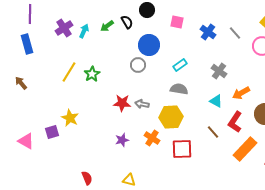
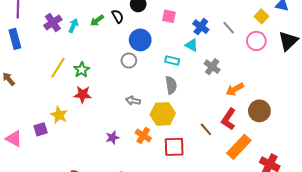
cyan rectangle: (180, 65) -> (172, 61), turned 48
gray semicircle: (179, 89) -> (171, 85), turned 72
cyan triangle: (216, 101) -> (192, 45), moved
red star: (122, 103) -> (83, 94), moved

